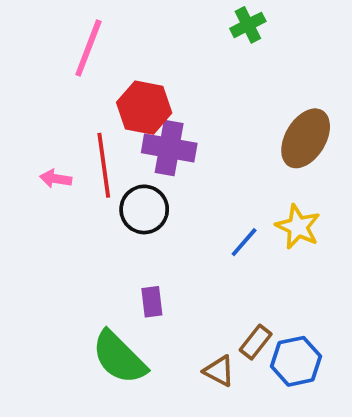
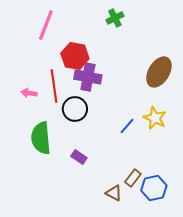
green cross: (248, 25) -> (115, 18), moved
purple rectangle: (152, 302) -> (79, 157), turned -49
green semicircle: (119, 357) -> (41, 138), moved, turned 40

